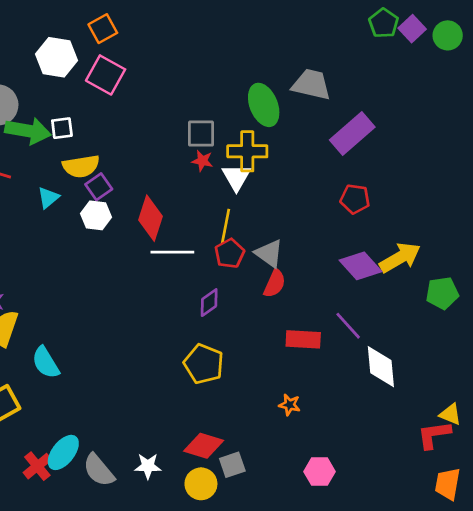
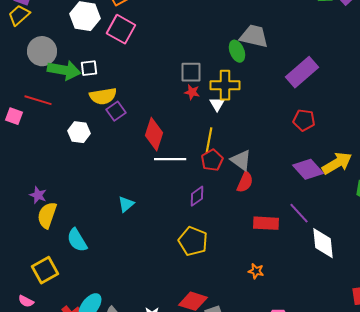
gray trapezoid: (311, 84) -> (254, 36), moved
green ellipse: (264, 105) -> (237, 51), size x0.7
white triangle: (236, 177) -> (217, 104), size x0.7
cyan triangle: (48, 198) -> (126, 204), moved
white hexagon: (96, 215) -> (79, 132), moved

